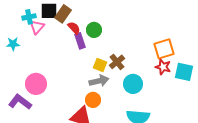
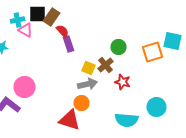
pink triangle: (37, 27) -> (26, 30), turned -42
green circle: (94, 30) -> (118, 47), moved
red star: (163, 67) -> (122, 82), moved
cyan square: (184, 72) -> (172, 41), moved
cyan circle: (133, 84) -> (156, 107), moved

